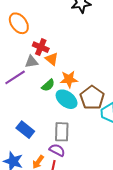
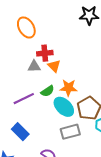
red cross: (41, 47) -> (45, 53), turned -35
purple line: (15, 77) -> (24, 99), moved
gray rectangle: (62, 132) -> (70, 132), moved, turned 66

